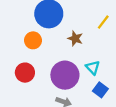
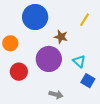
orange circle: (33, 40) -> (10, 43), moved
purple circle: (65, 75) -> (49, 59), moved

